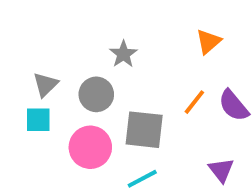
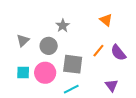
orange triangle: (209, 42) -> (106, 20), turned -40
cyan square: (38, 120) -> (23, 73), moved

